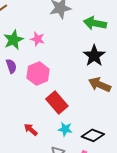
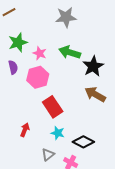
green arrow: (95, 23) -> (70, 52), moved
pink star: (37, 39) -> (40, 53), moved
red arrow: (31, 130) -> (25, 130), turned 64

